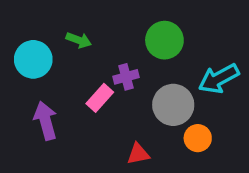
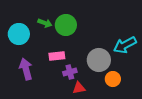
green circle: (164, 40) -> (66, 25), moved
purple cross: (126, 77) -> (70, 72), moved
pink rectangle: (100, 98) -> (57, 56), turned 42

